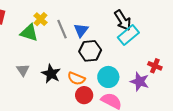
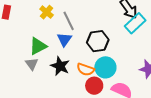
blue triangle: (81, 30) -> (64, 39), moved
green triangle: (29, 33) -> (38, 46), moved, turned -42
cyan circle: (108, 77) -> (105, 67), moved

